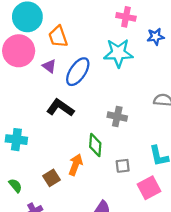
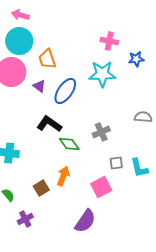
gray cross: (117, 117) -> (101, 132), turned -36
green diamond: (95, 145) -> (69, 144), moved, turned -40
gray square: (123, 166) -> (116, 163), moved
pink square: (149, 188) -> (101, 187), moved

